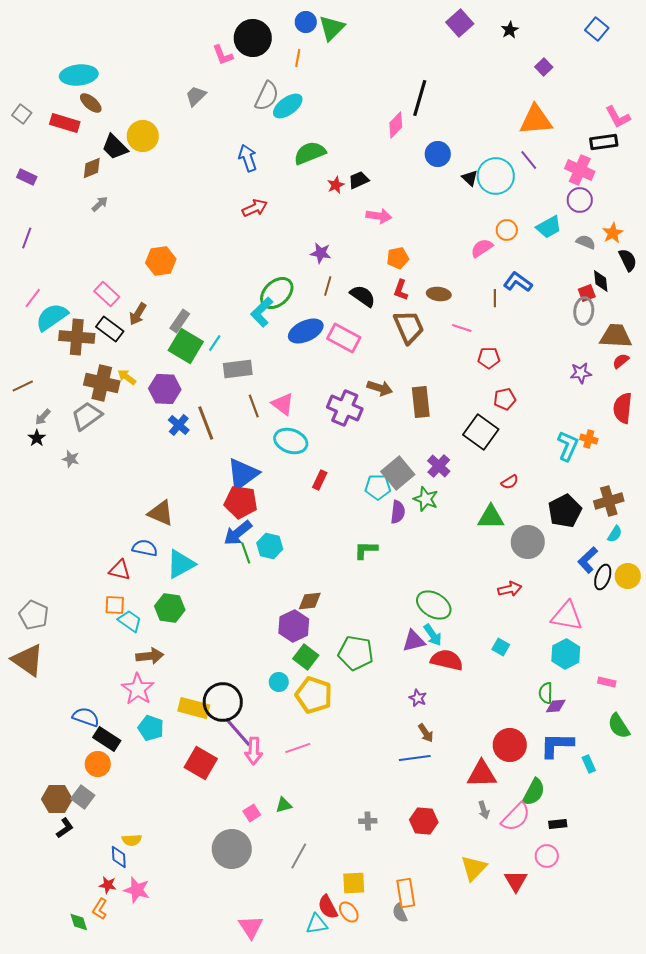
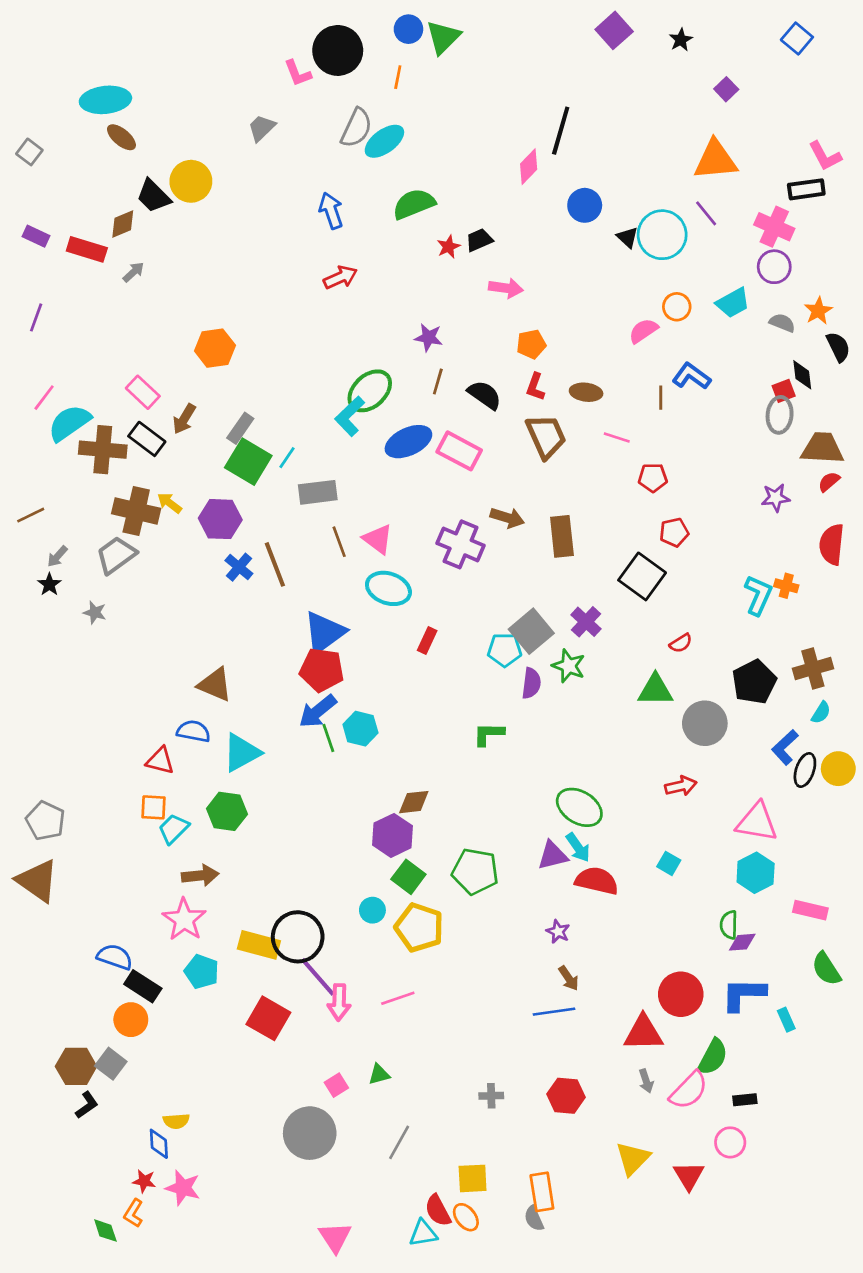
red rectangle: (65, 123) -> (87, 249), moved
cyan trapezoid: (130, 621) -> (174, 829), turned -80
pink rectangle: (607, 682) -> (810, 910), size x1.4

